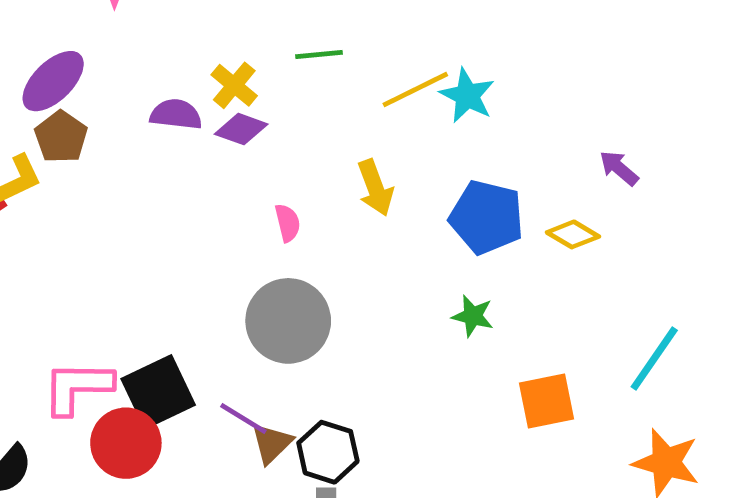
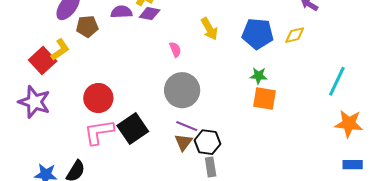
brown pentagon: (61, 137) -> (87, 26), moved, turned -30
yellow diamond: (573, 234) -> (295, 35), turned -35
orange square: (547, 401) -> (265, 98), moved, turned 30
purple line: (243, 418) -> (187, 126), moved
red circle: (126, 443) -> (98, 98), moved

